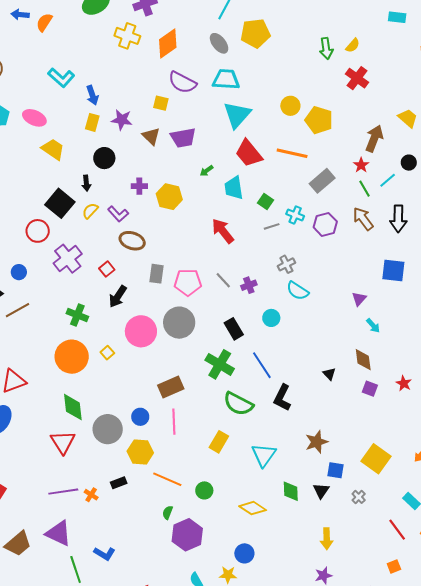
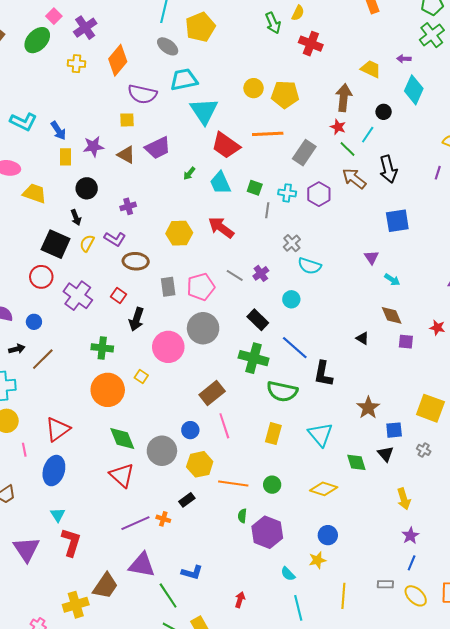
yellow cross: (127, 36) -> (77, 64), size x0.7
yellow hexagon: (169, 197) -> (179, 233), moved
gray line: (272, 226) -> (267, 210), turned -49

